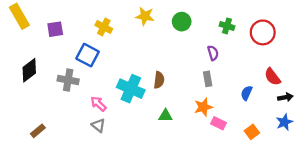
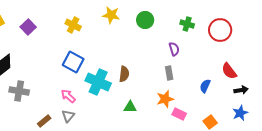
purple square: (55, 29) -> (28, 27), turned -35
blue square: (88, 55) -> (73, 62), moved
gray cross: (68, 80) -> (19, 91), moved
gray triangle: (98, 125) -> (68, 116), turned 32
brown rectangle: (38, 131) -> (44, 121), moved

